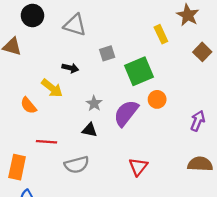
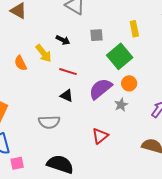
yellow rectangle: (161, 34) -> (134, 29), moved
green square: (139, 71) -> (120, 56), turned -30
gray star: (94, 103) -> (121, 105), moved
red line: (46, 142) -> (68, 72), moved

